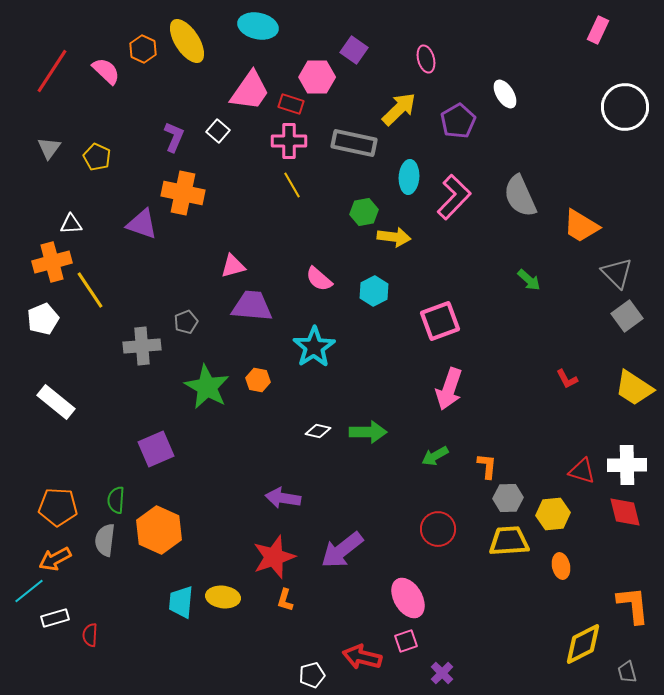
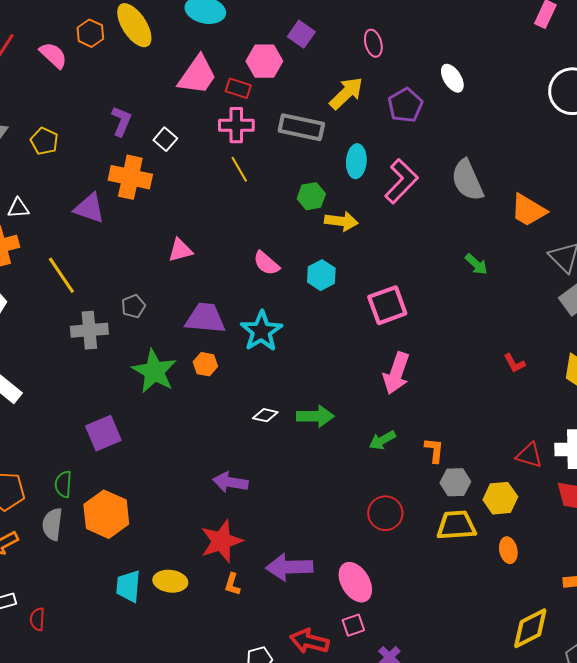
white square: (218, 131) -> (165, 139), moved
yellow line: (90, 290) -> (61, 275), moved
purple trapezoid: (252, 306) -> (205, 318), moved
purple arrow: (342, 550) -> (289, 567), moved, turned 36

